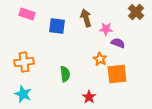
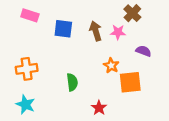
brown cross: (136, 12) -> (132, 13), moved
brown arrow: (86, 18) -> (96, 31), moved
purple semicircle: (118, 43) -> (144, 51), moved

